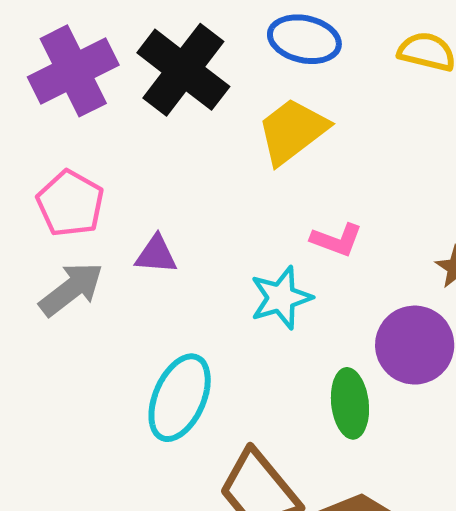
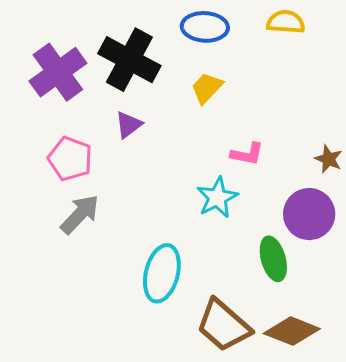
yellow trapezoid: (292, 131) -> (207, 88), size x0.7
purple triangle: (156, 254) -> (129, 125), moved, turned -32

